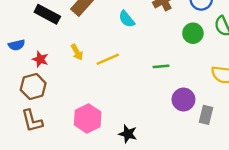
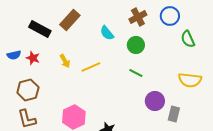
green circle: (193, 33) -> (136, 45), moved
red star: (40, 59) -> (33, 58), moved
green line: (161, 66) -> (136, 73), turned 32

